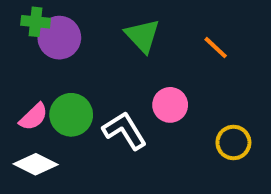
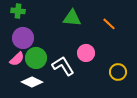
green triangle: (142, 36) -> (72, 18), turned -42
purple circle: (59, 38) -> (23, 38), moved
white diamond: (36, 164) -> (32, 82), moved

